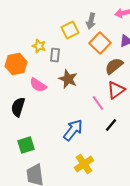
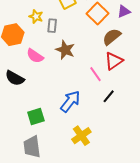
black semicircle: (18, 107) -> (15, 78), turned -78
green square: (26, 145) -> (36, 116), moved

